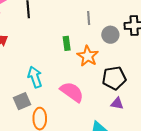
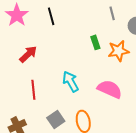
orange star: (88, 56) -> (118, 51), turned -30
gray square: (22, 101) -> (56, 119), moved

